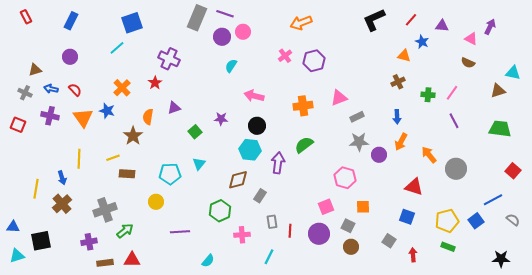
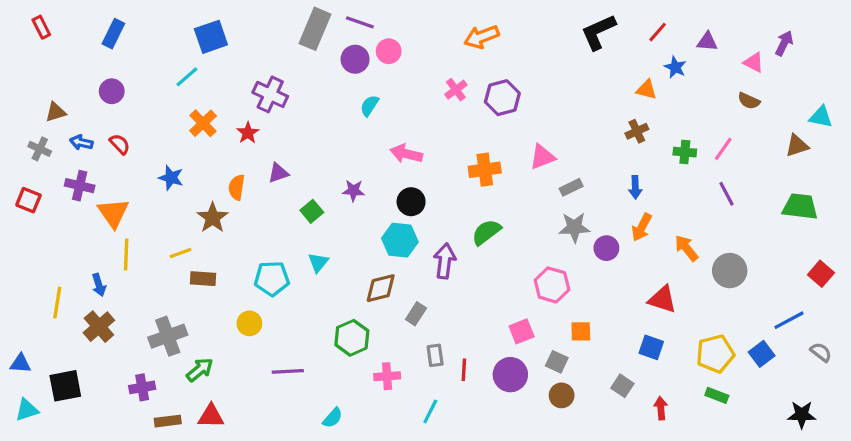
orange cross: (122, 88) -> (203, 123), moved
orange triangle: (83, 118) -> (113, 213), moved

